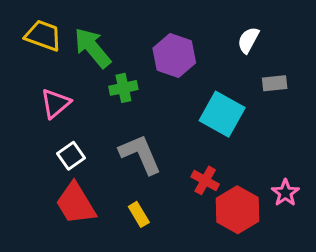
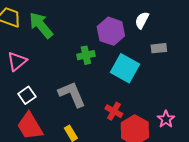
purple hexagon: (174, 56) -> (111, 31), moved
green cross: (123, 88) -> (86, 55), moved

